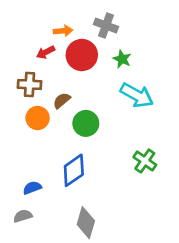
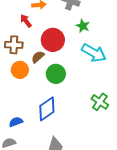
red arrow: (46, 52) -> (26, 21), turned 80
red circle: (82, 55) -> (53, 40), moved

